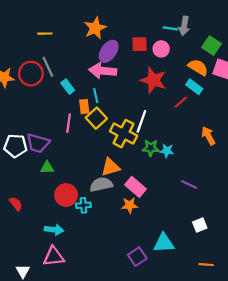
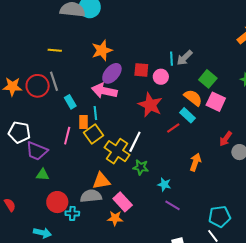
gray arrow: (184, 26) -> (185, 58), turned 30
cyan line: (170, 28) -> (171, 59), turned 72
orange arrow: (208, 136) -> (195, 162), turned 42
white pentagon: (15, 146) -> (19, 132), moved
cyan star: (167, 151) -> (164, 184), moved

